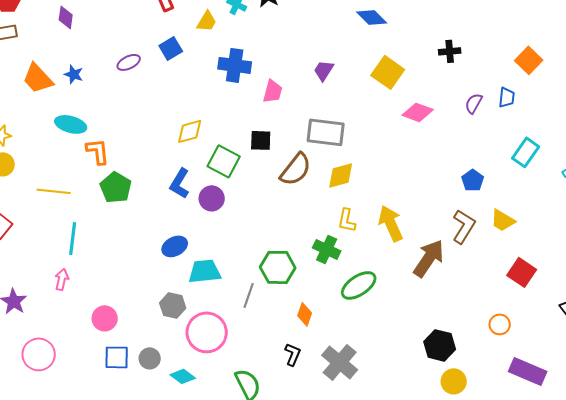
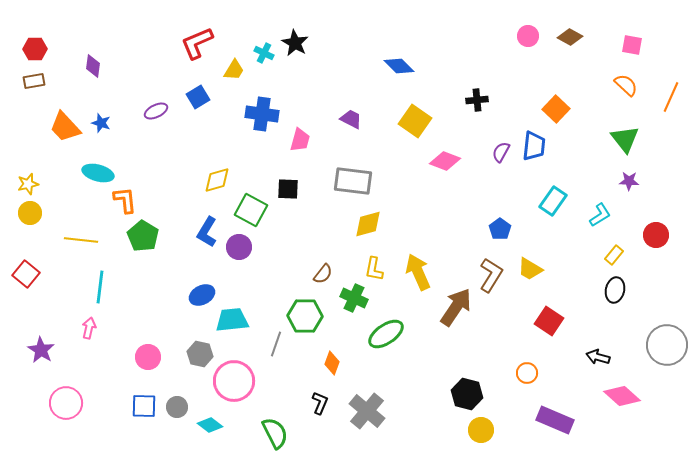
purple trapezoid: (324, 70) -> (351, 119), turned 85
blue trapezoid: (507, 97) -> (534, 146), size x1.4
brown semicircle: (296, 169) -> (323, 274), moved, size x0.6
pink circle: (105, 318) -> (148, 357), moved

